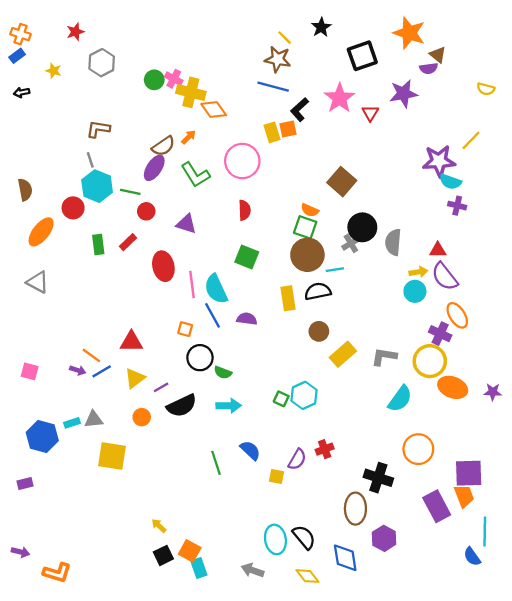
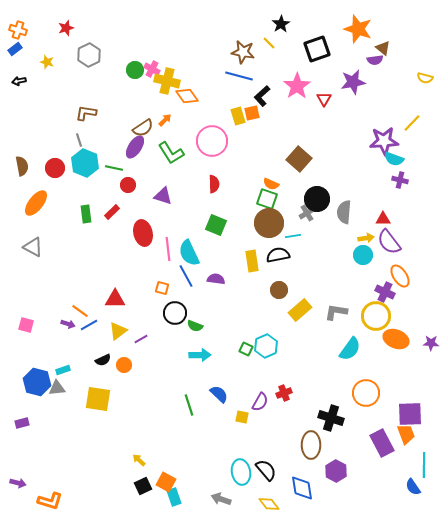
yellow line: (285, 38) -> (269, 43), moved
red circle: (73, 208) -> (55, 168), moved
black semicircle: (182, 406) -> (103, 360), moved, size x0.6
gray triangle: (94, 419) -> (57, 388), moved

